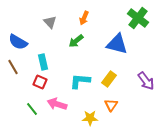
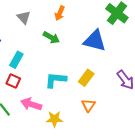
green arrow: (76, 41) -> (51, 38), turned -112
cyan rectangle: (43, 62) -> (16, 60), turned 42
yellow star: (90, 118) -> (54, 119), moved

